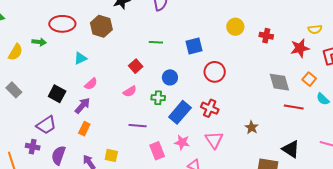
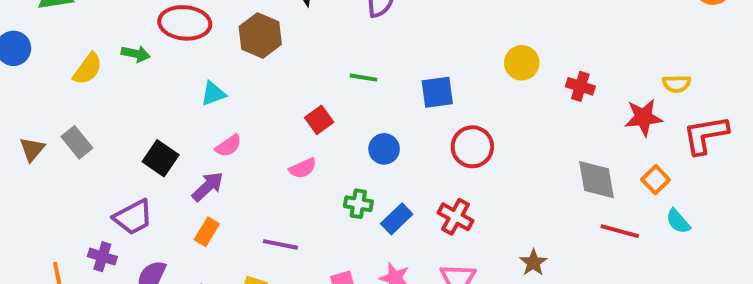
green cross: (158, 98) -> (358, 204), moved
blue rectangle: (180, 112) -> (397, 219), size x0.7
purple line: (138, 126) -> (280, 244), moved

